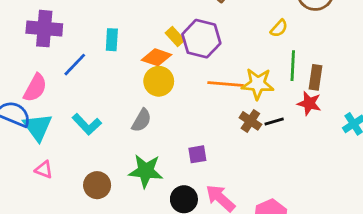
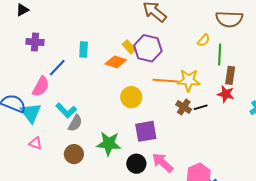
purple cross: (44, 29) -> (35, 42), size x0.7
green line: (293, 66) -> (220, 54), moved
yellow circle: (159, 81) -> (131, 97), moved
pink semicircle: (35, 88) -> (41, 86), moved
gray semicircle: (142, 120) -> (75, 123), moved
purple square: (197, 154) -> (146, 131), size x1.6

